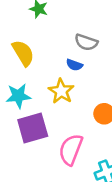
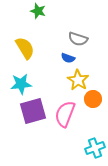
yellow star: (61, 91) -> (78, 80), moved
pink semicircle: (71, 150) -> (65, 114), moved

